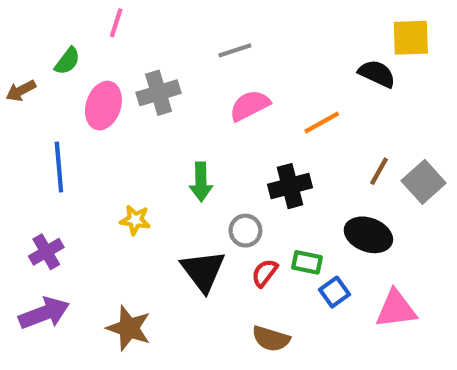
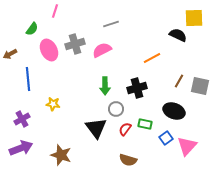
brown arrow: (21, 91) -> (10, 54), moved
pink ellipse: (103, 106) -> (49, 50), turned -45
pink semicircle: (250, 106) -> (102, 50), moved
green arrow: (201, 182) -> (105, 86), moved
gray square: (424, 182) -> (200, 86), turned -36
yellow star: (135, 220) -> (53, 104), moved
blue square: (334, 292) -> (166, 138), moved
pink triangle: (396, 309) -> (187, 146), turned -40

